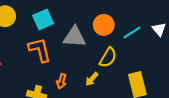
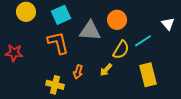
cyan line: (132, 33) -> (143, 41), moved

